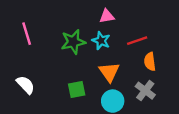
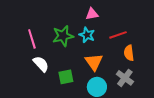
pink line: (27, 34) -> (32, 39), moved
white semicircle: (26, 85) -> (41, 64), moved

